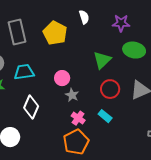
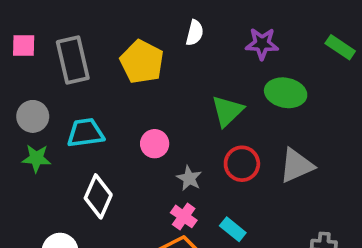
white semicircle: (84, 17) -> (195, 33), turned 32
gray star: (72, 95) -> (189, 178), moved
cyan rectangle: (105, 116) -> (233, 229), moved

